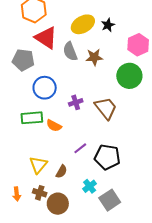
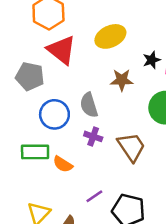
black star: (108, 25) -> (152, 60), moved
gray semicircle: (70, 51) -> (89, 105), moved
purple cross: (76, 102) -> (93, 136), turned 32

